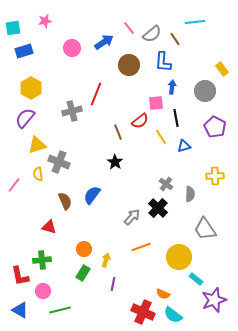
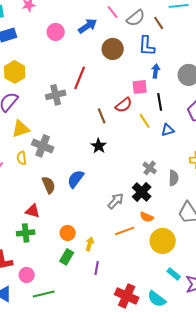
green cross: (42, 260) -> (26, 233), moved
cyan rectangle: (196, 279) -> (174, 274), moved
orange semicircle: (163, 294) -> (147, 217), moved

